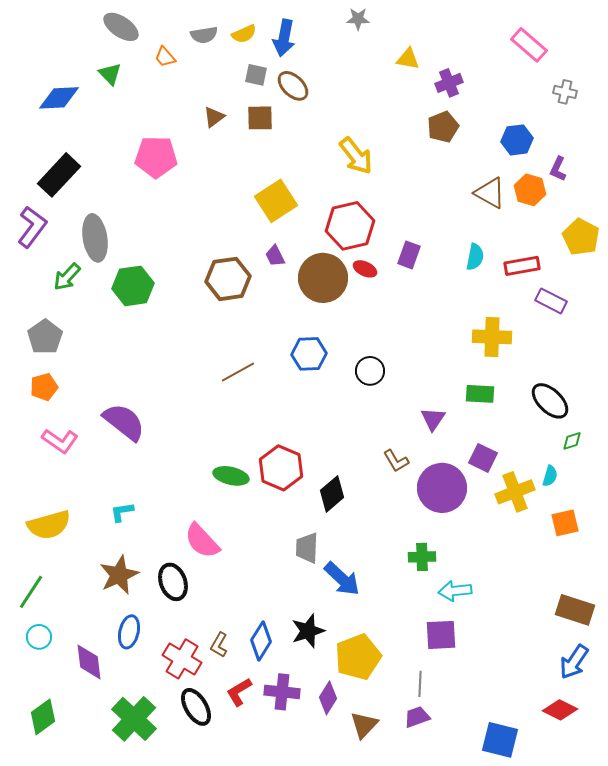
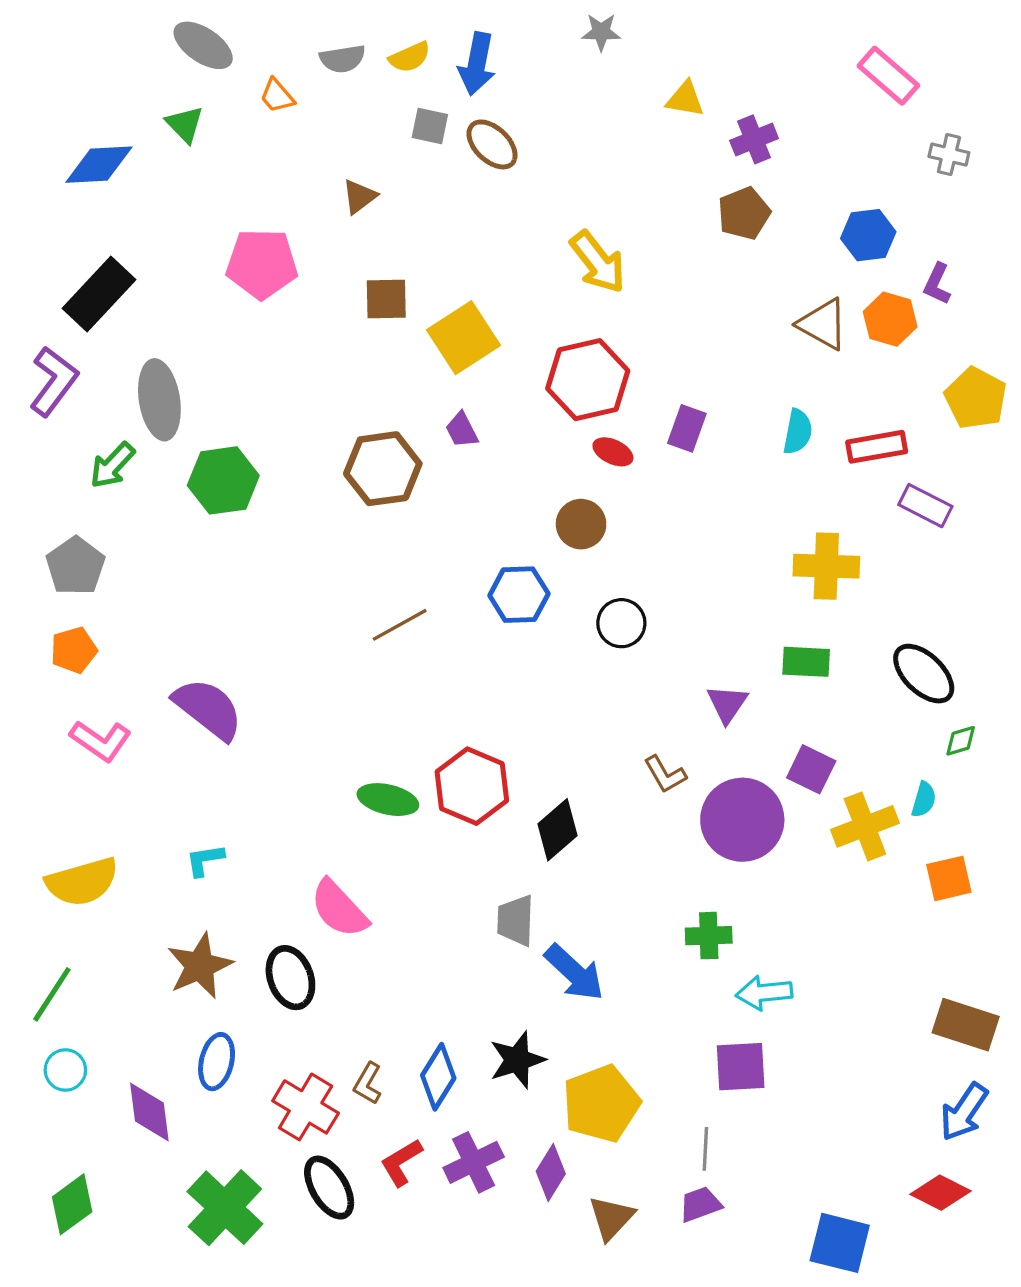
brown square: (260, 118) -> (386, 299), moved
brown circle: (323, 278) -> (581, 524), moved, size x0.6
purple cross: (282, 692) -> (474, 1162), turned -32

